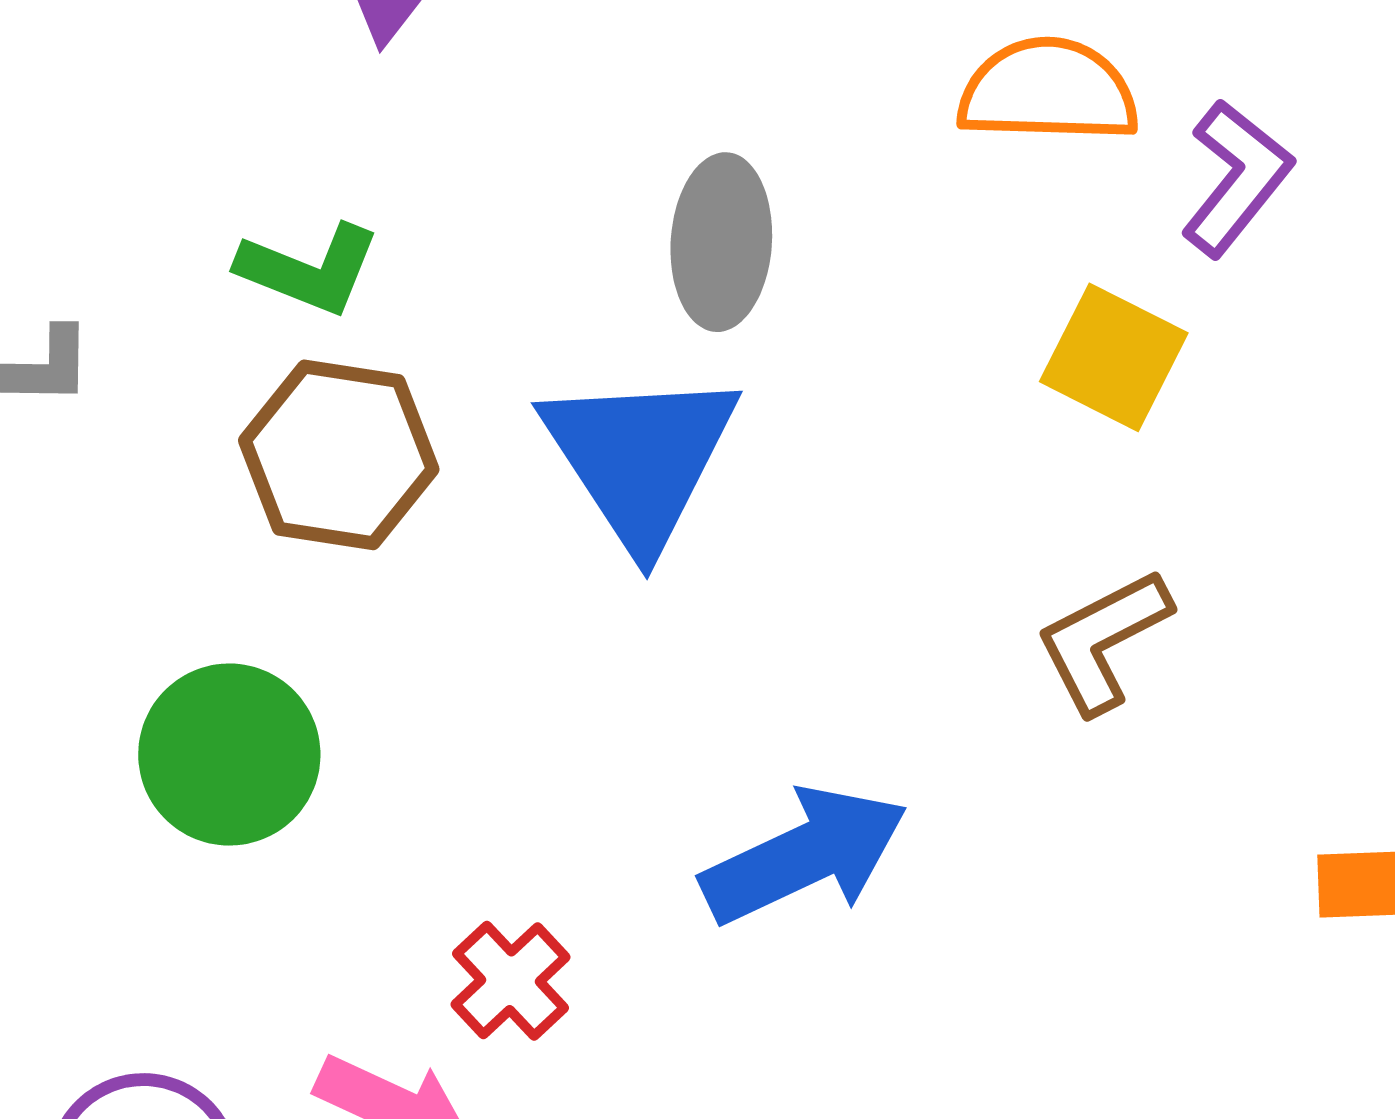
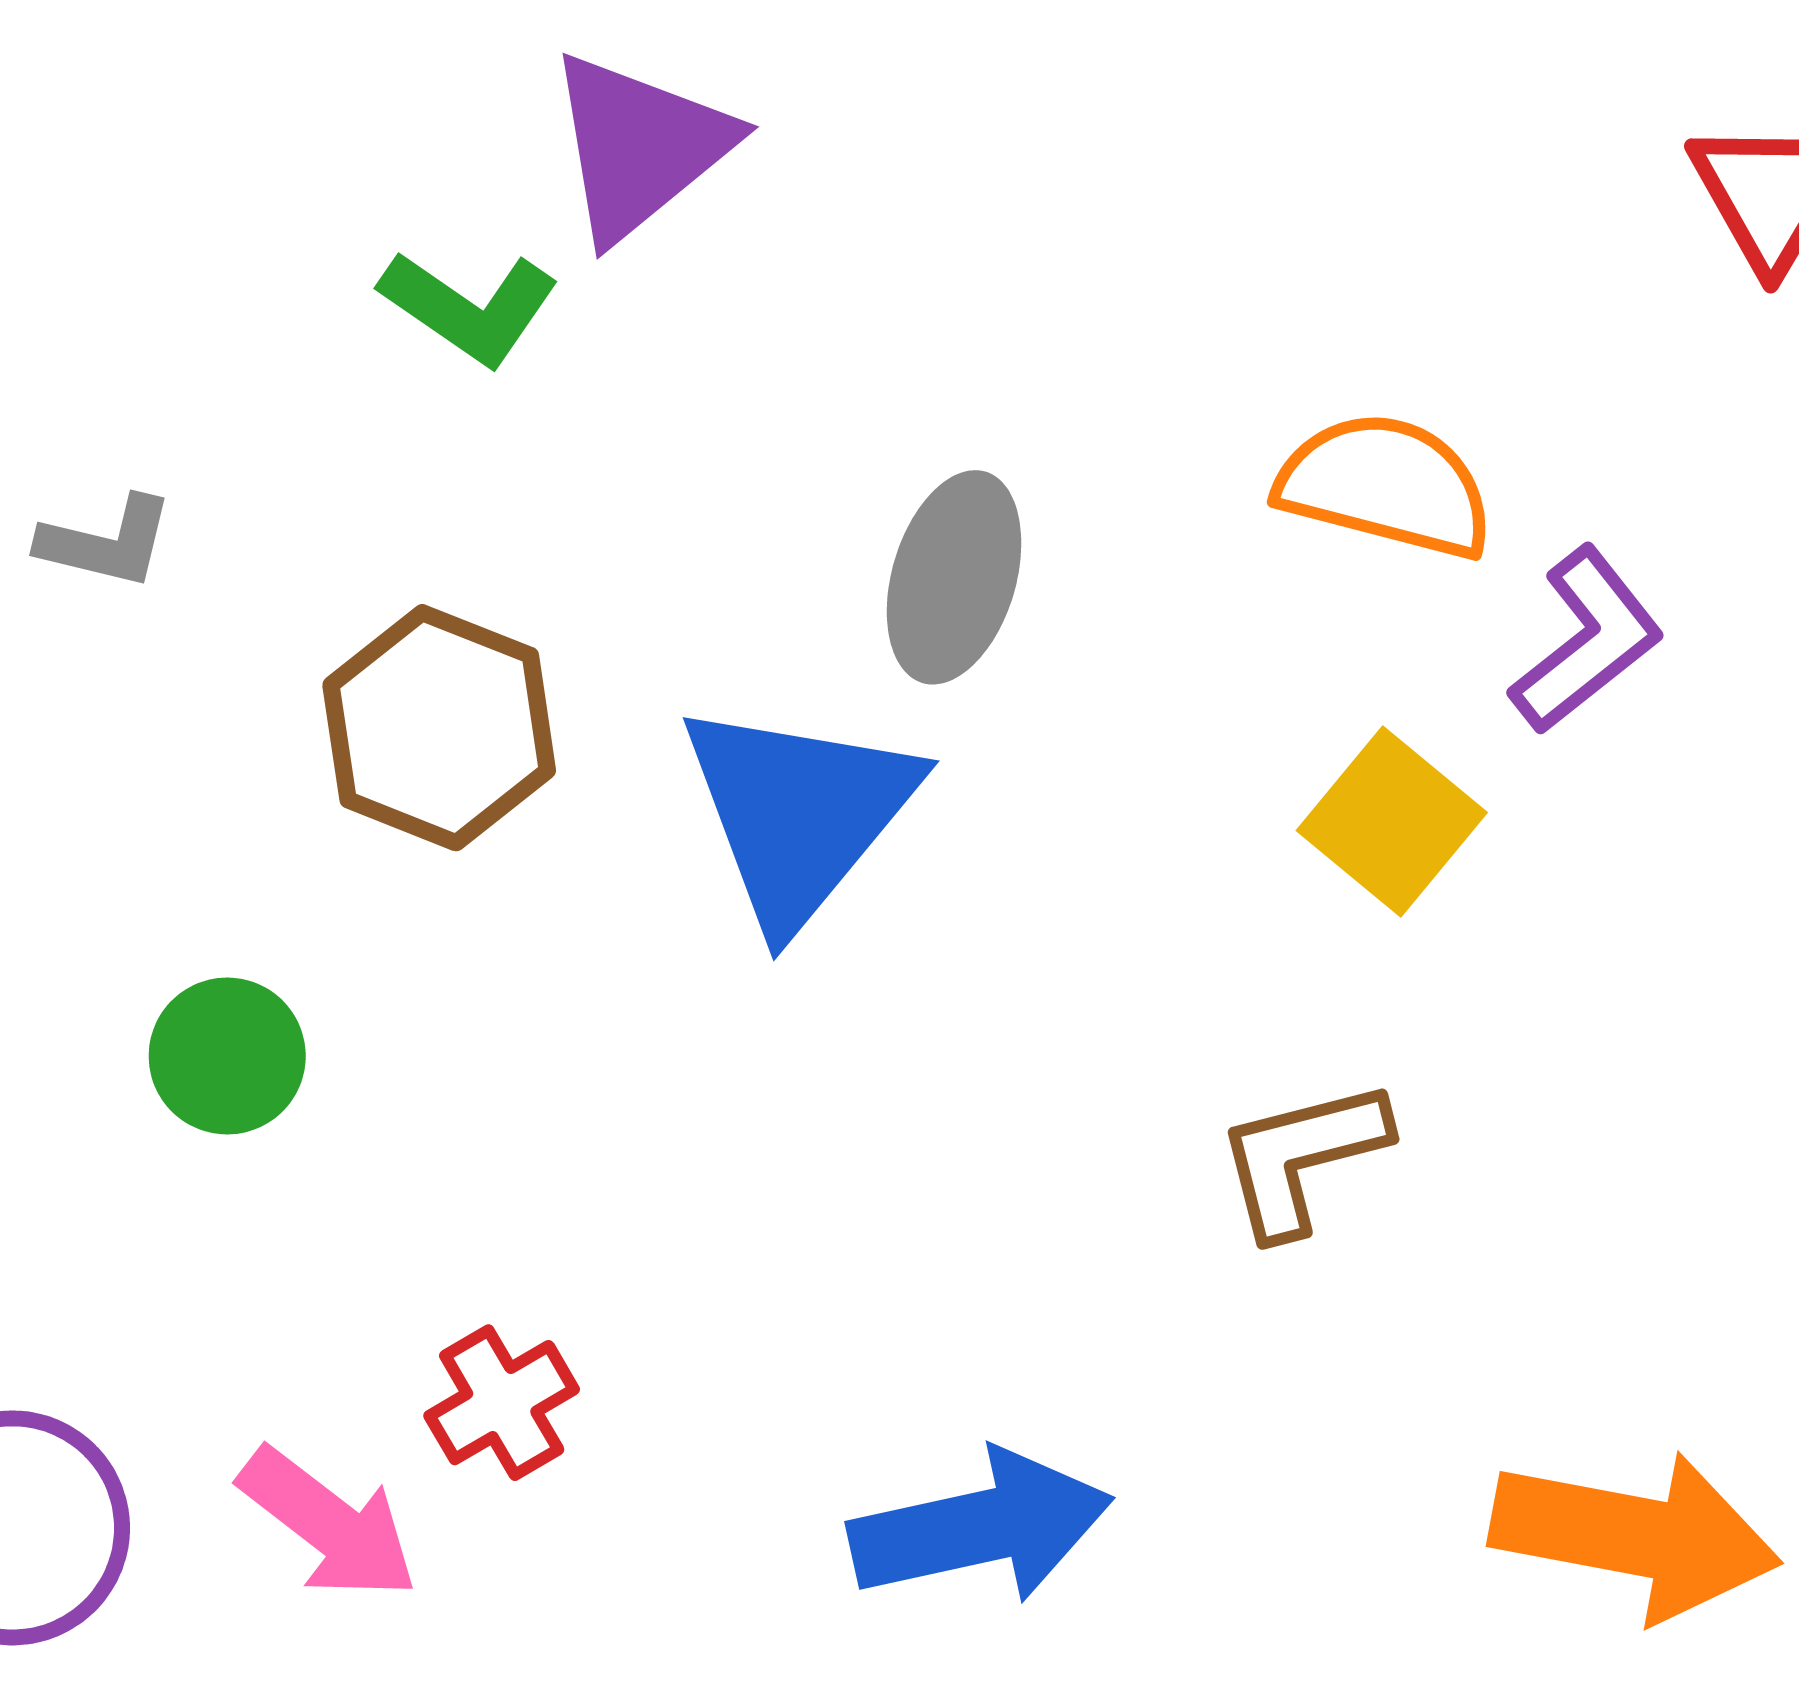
green L-shape: (309, 269) -> (469, 307), moved
green circle: (229, 755) -> (227, 1056), size x0.7
blue arrow: (805, 855) -> (981, 1527), moved

